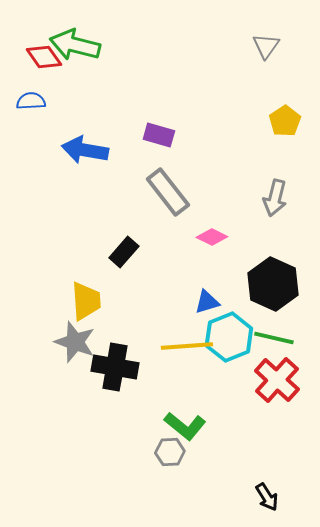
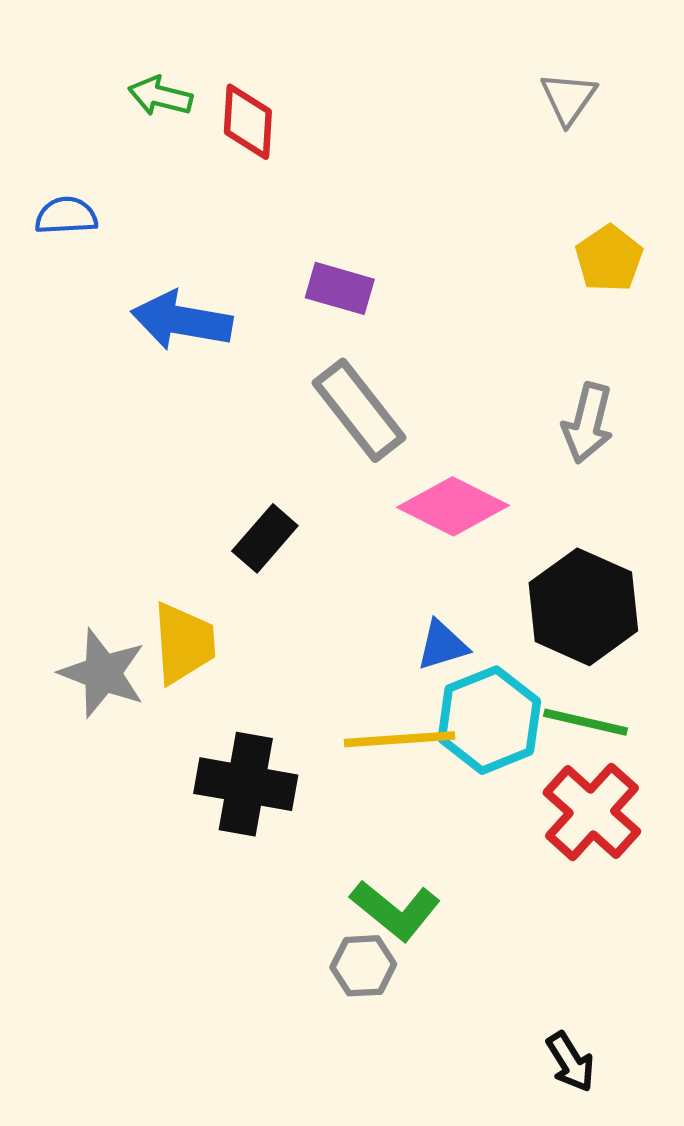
green arrow: (75, 45) -> (160, 96), size x0.6
red diamond: (44, 57) -> (248, 122), moved, turned 39
pink diamond: (212, 237) -> (453, 506), size x1.6
gray star: (75, 342) -> (103, 673), moved

